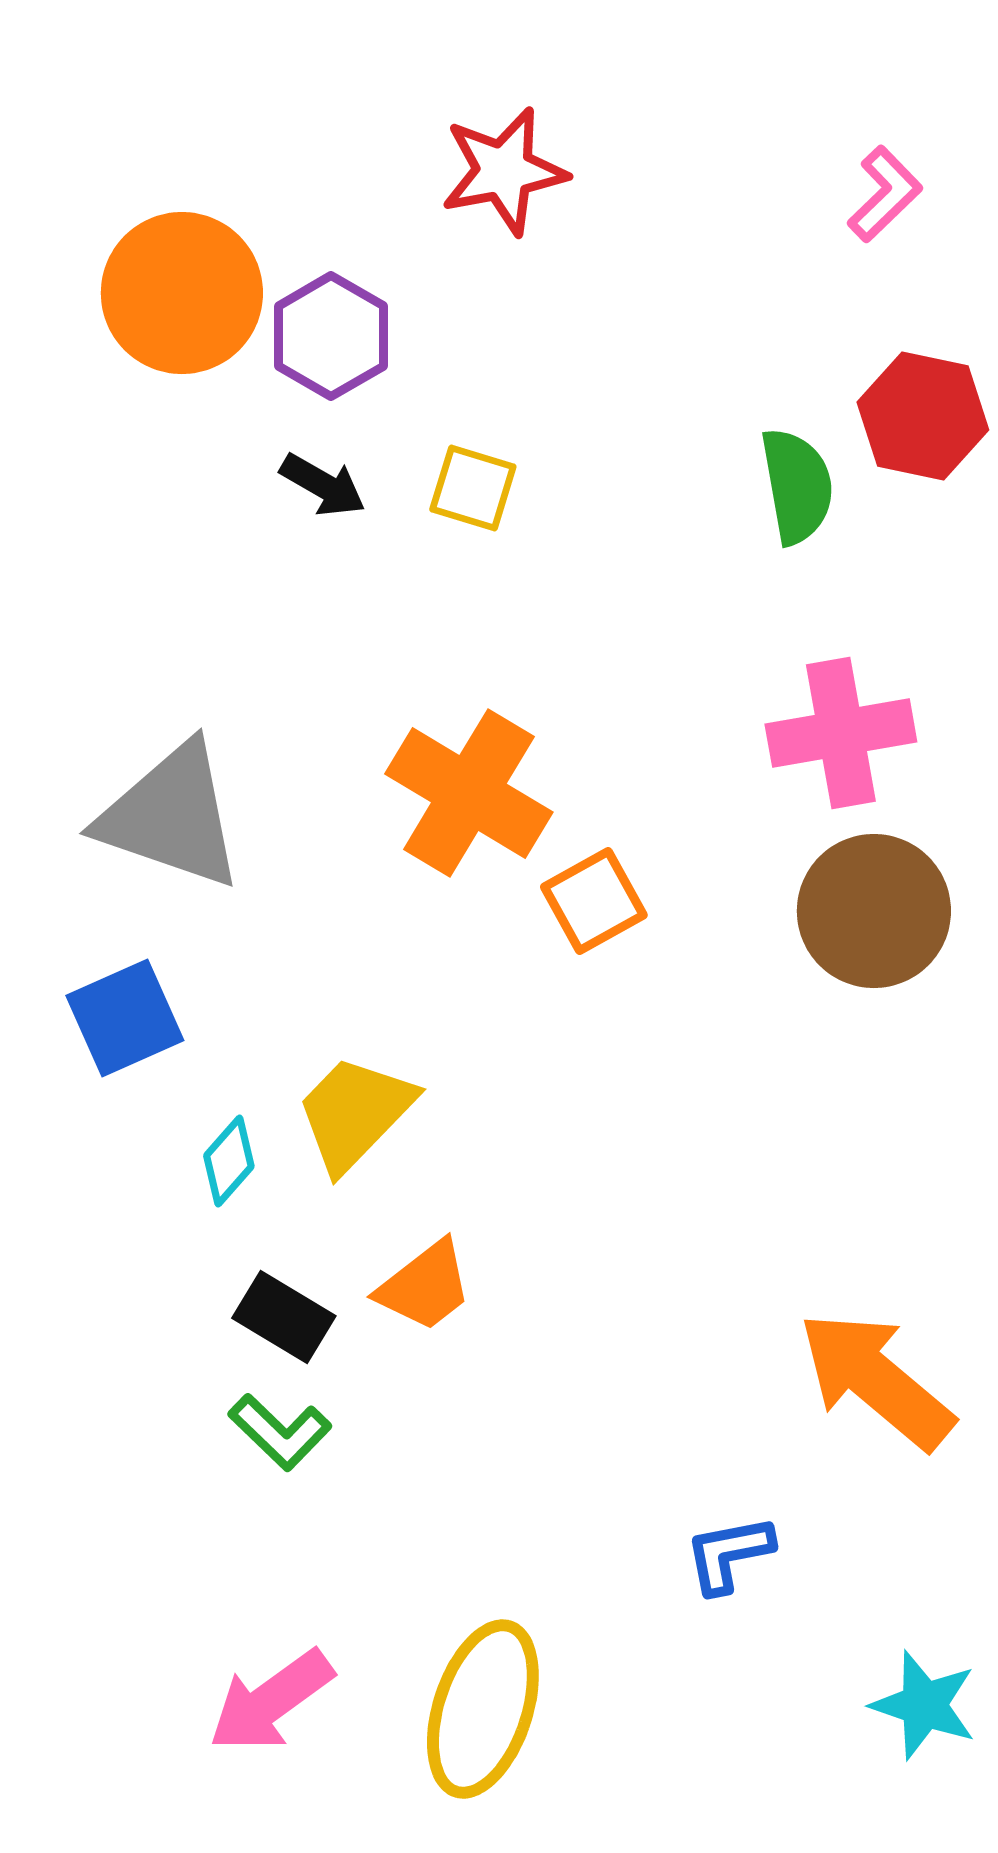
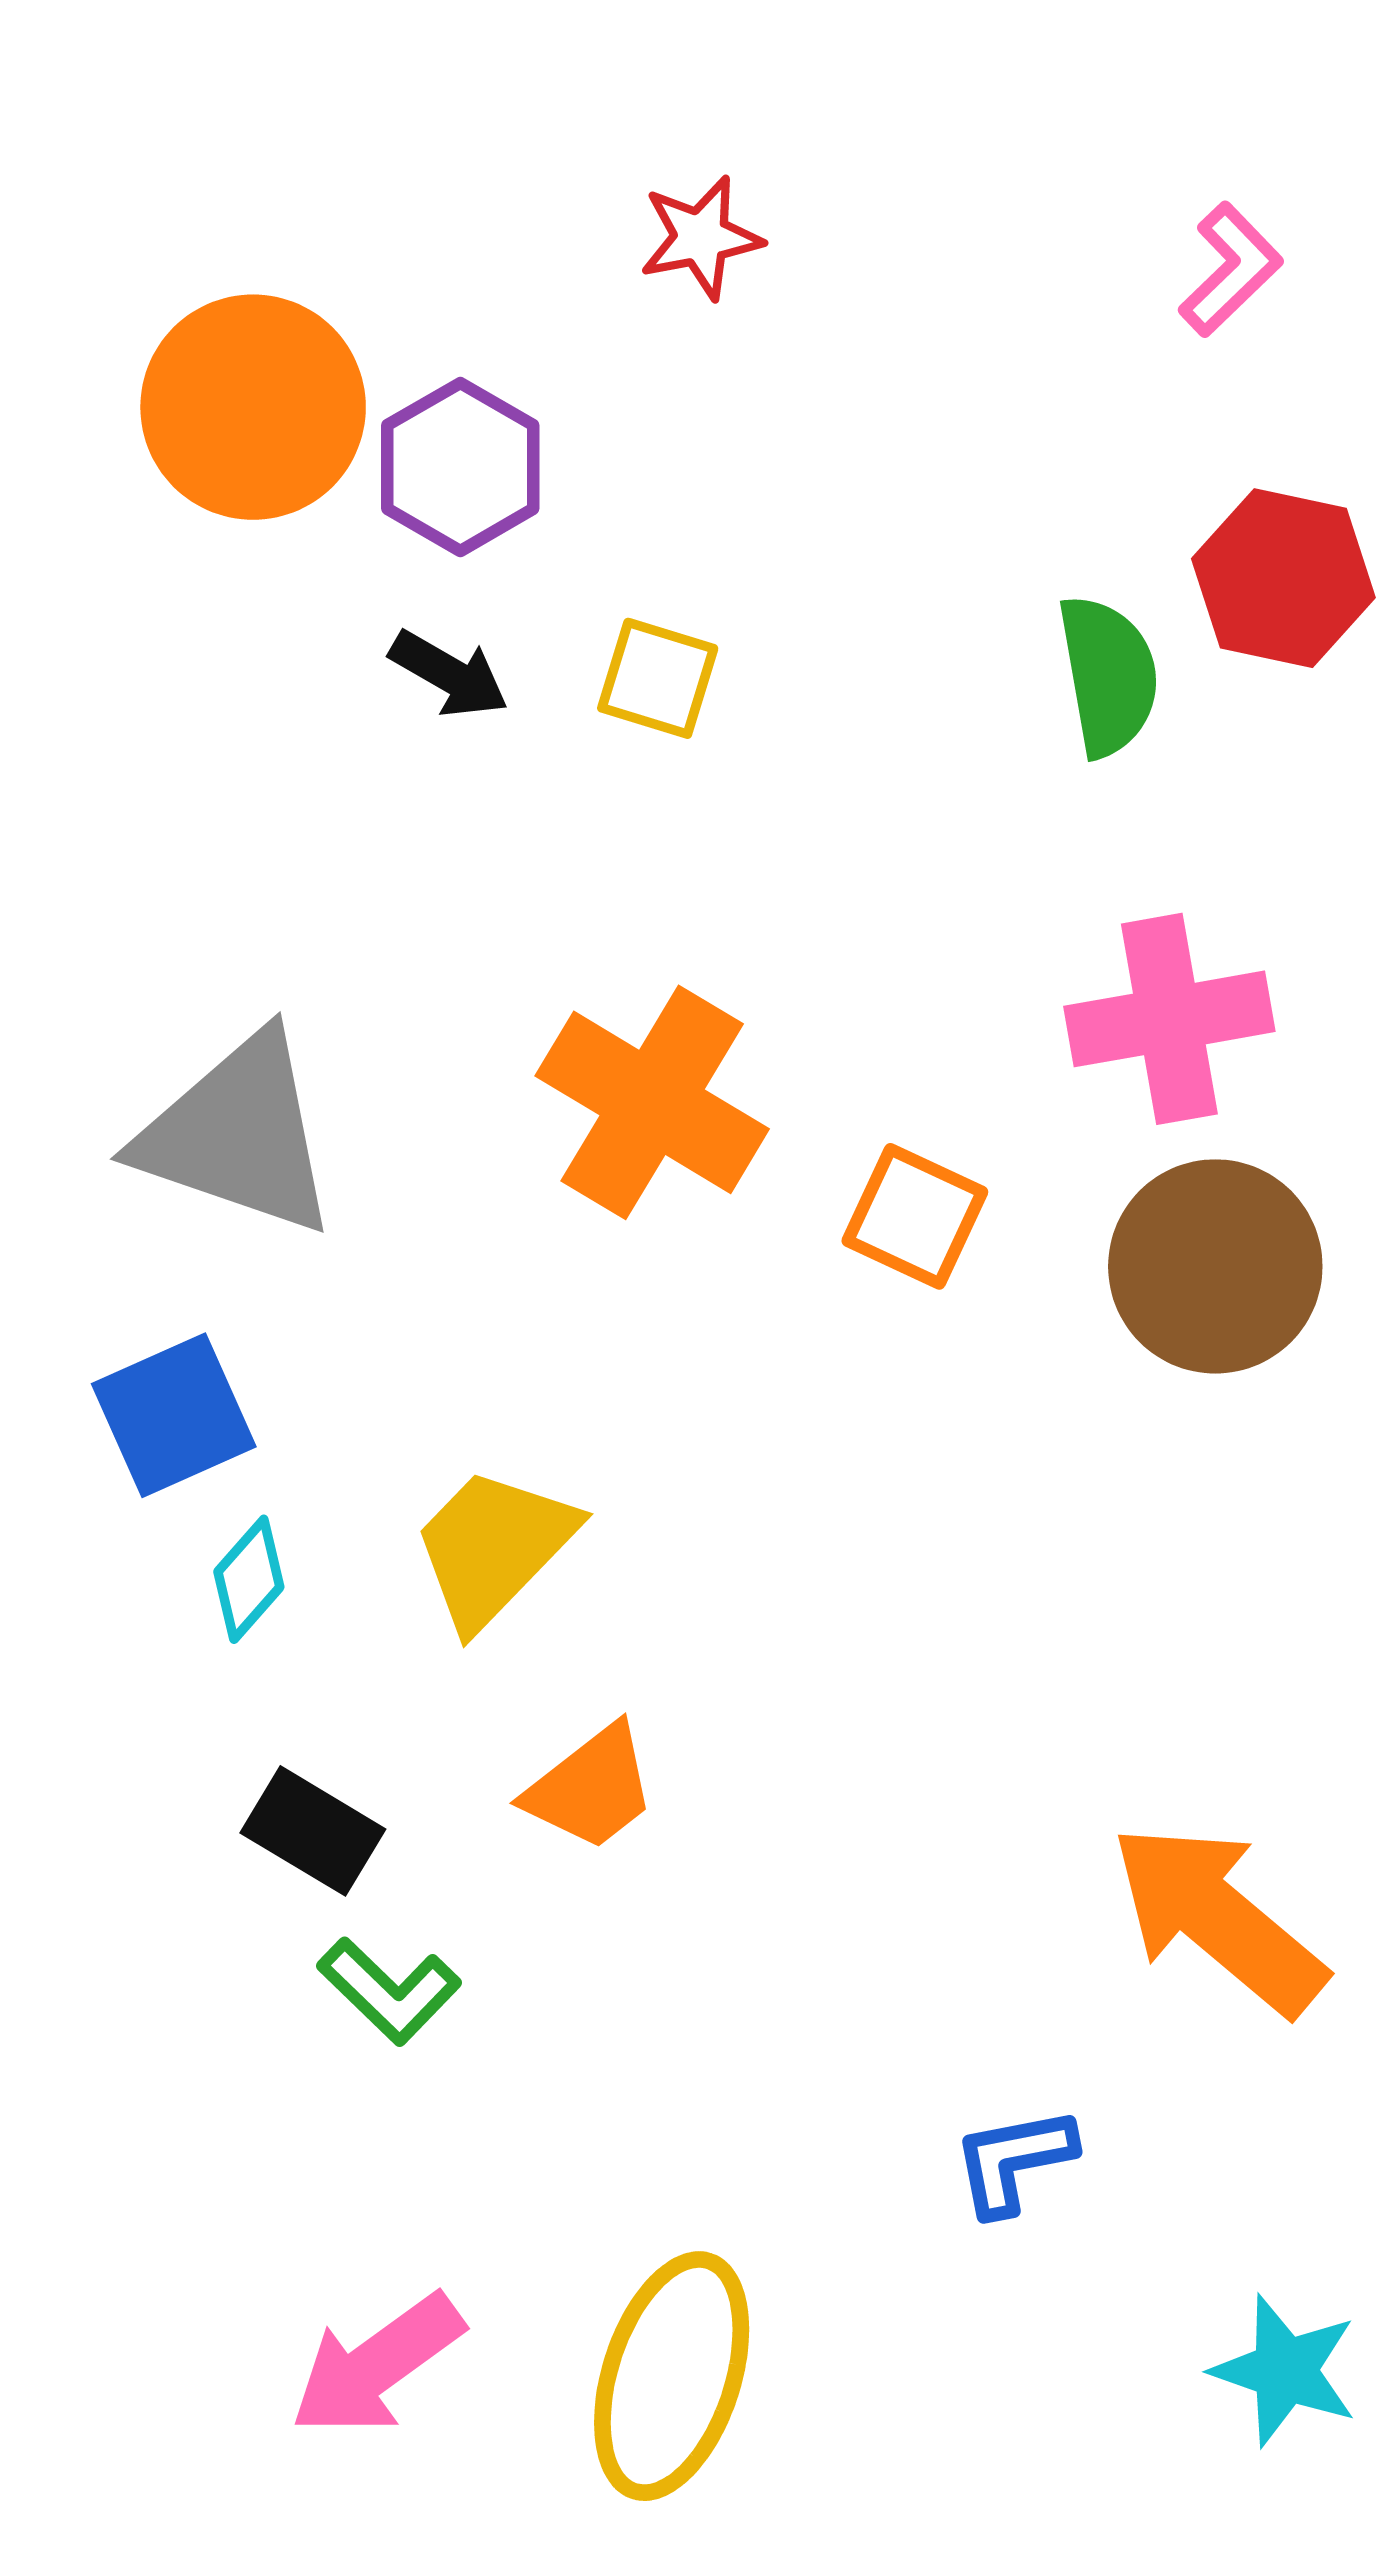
red star: (504, 171) -> (701, 237), size x0.7
orange square: (594, 901) -> (915, 1216), moved, turned -36
cyan diamond: (229, 1161) -> (249, 1579), moved
black rectangle: (284, 1317) -> (313, 1831), moved

